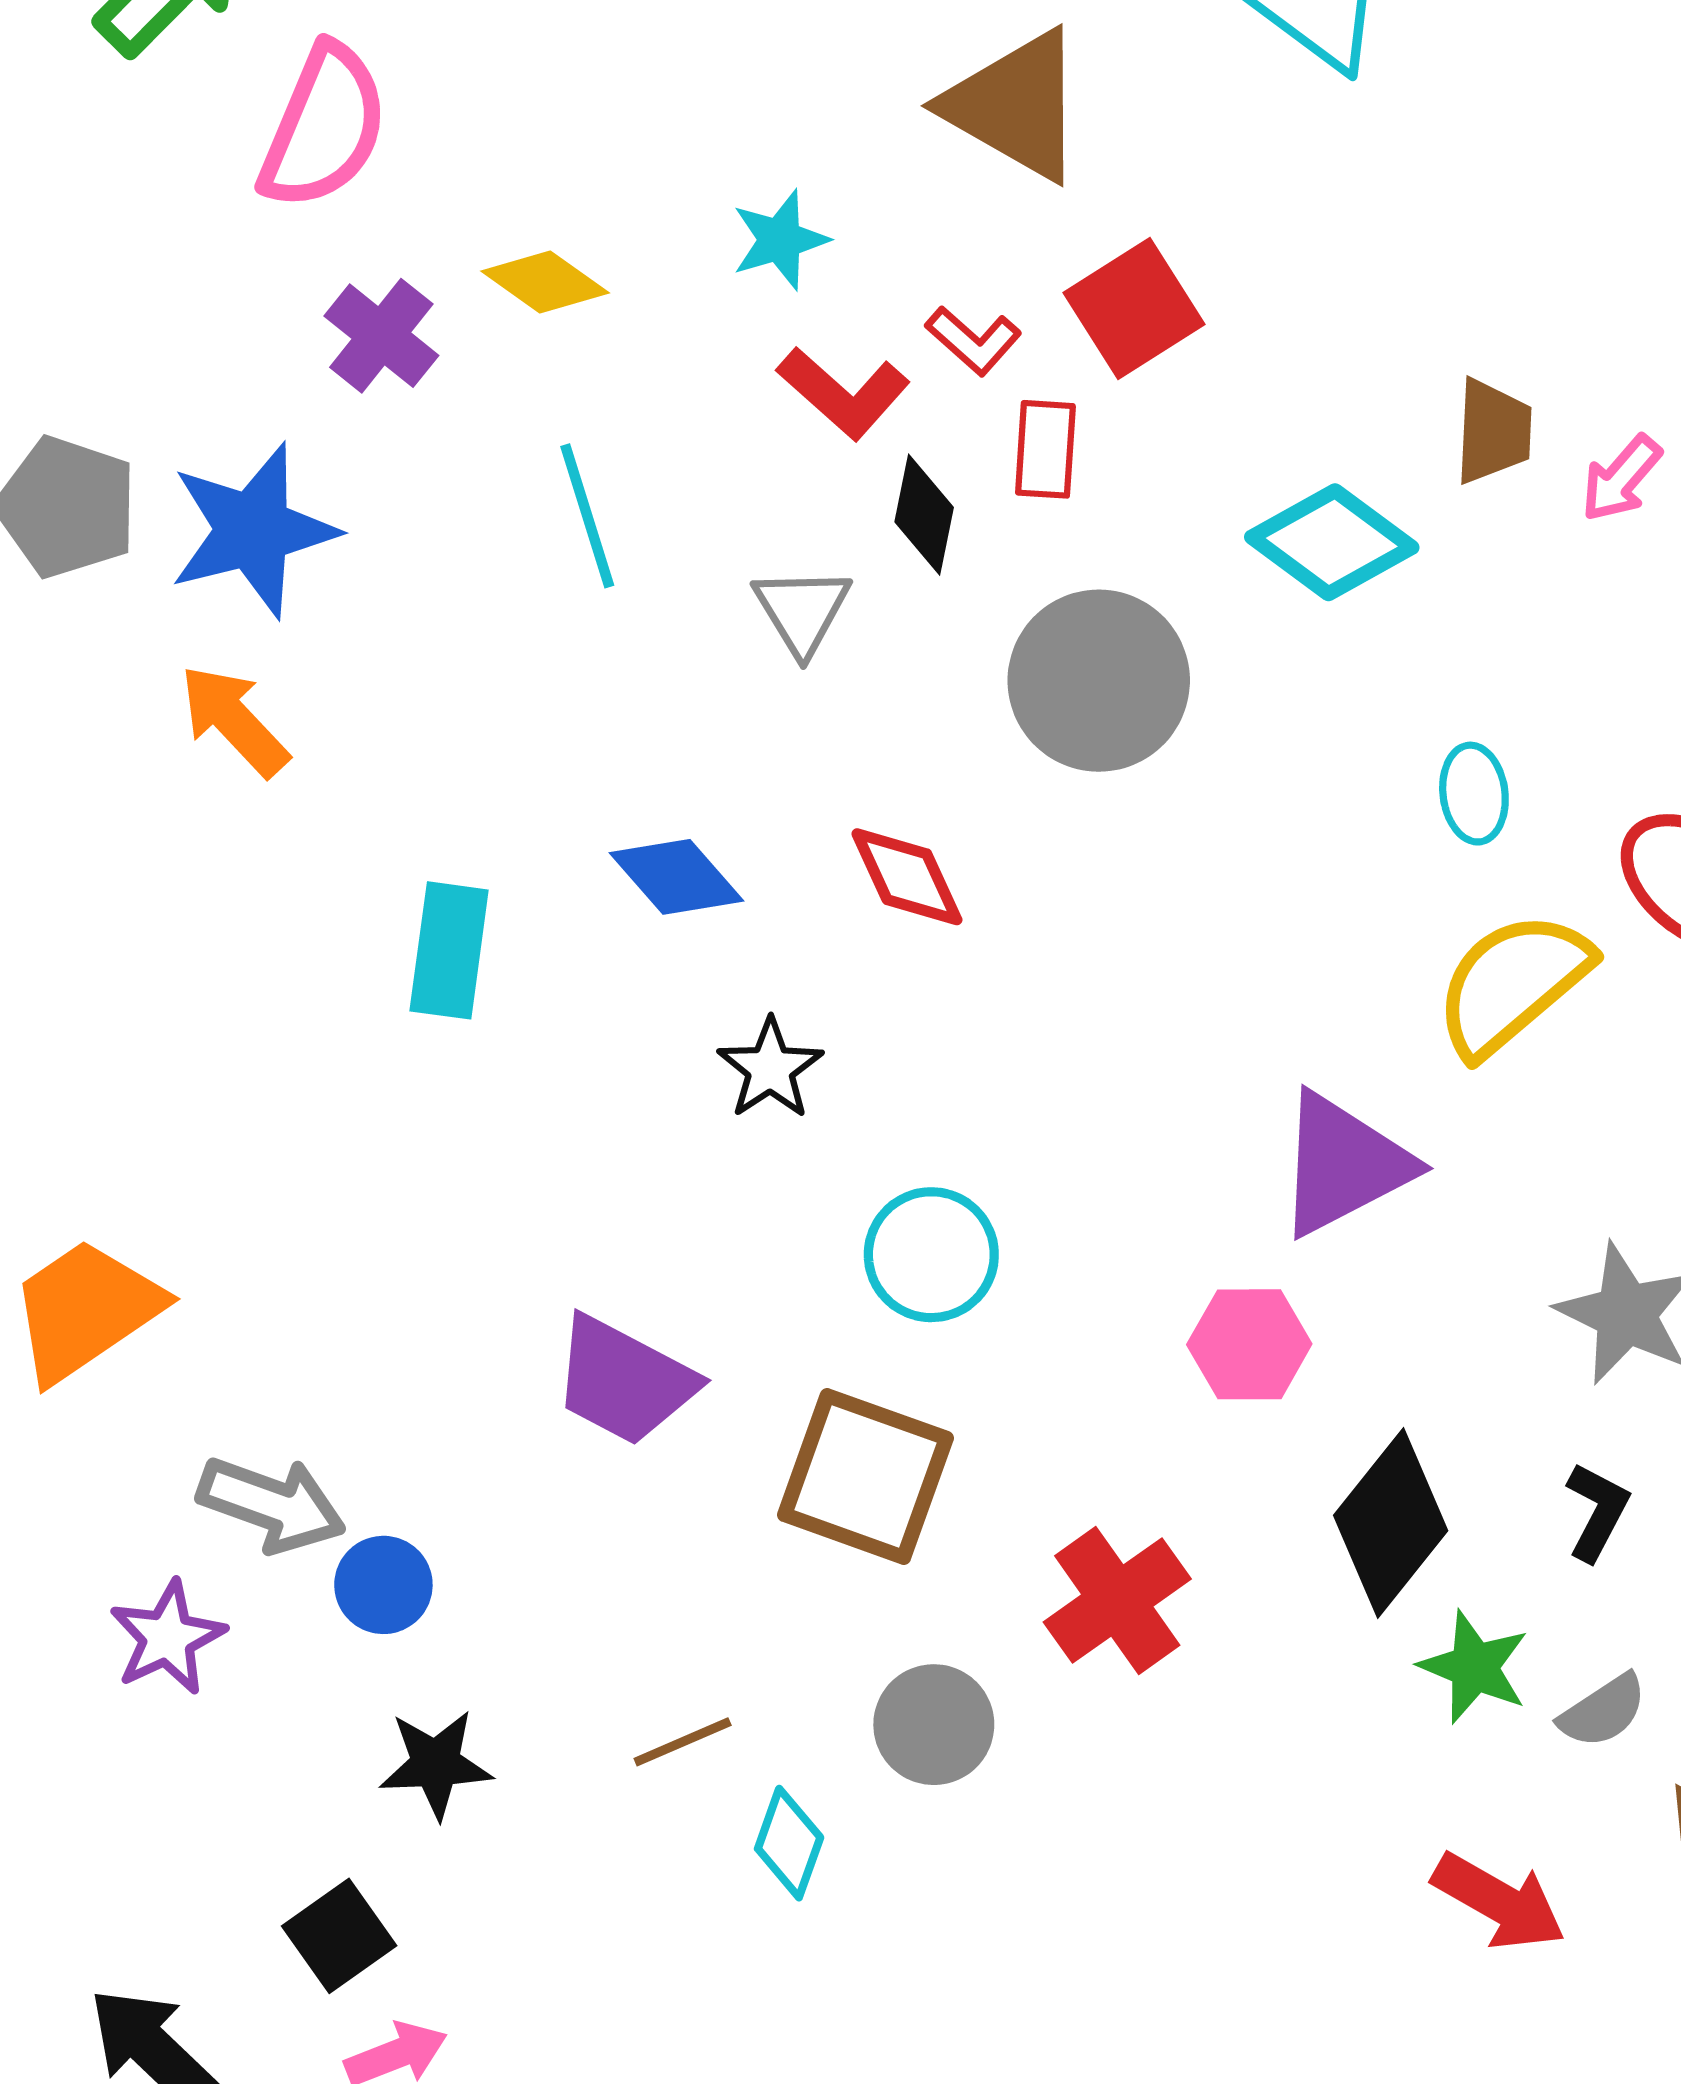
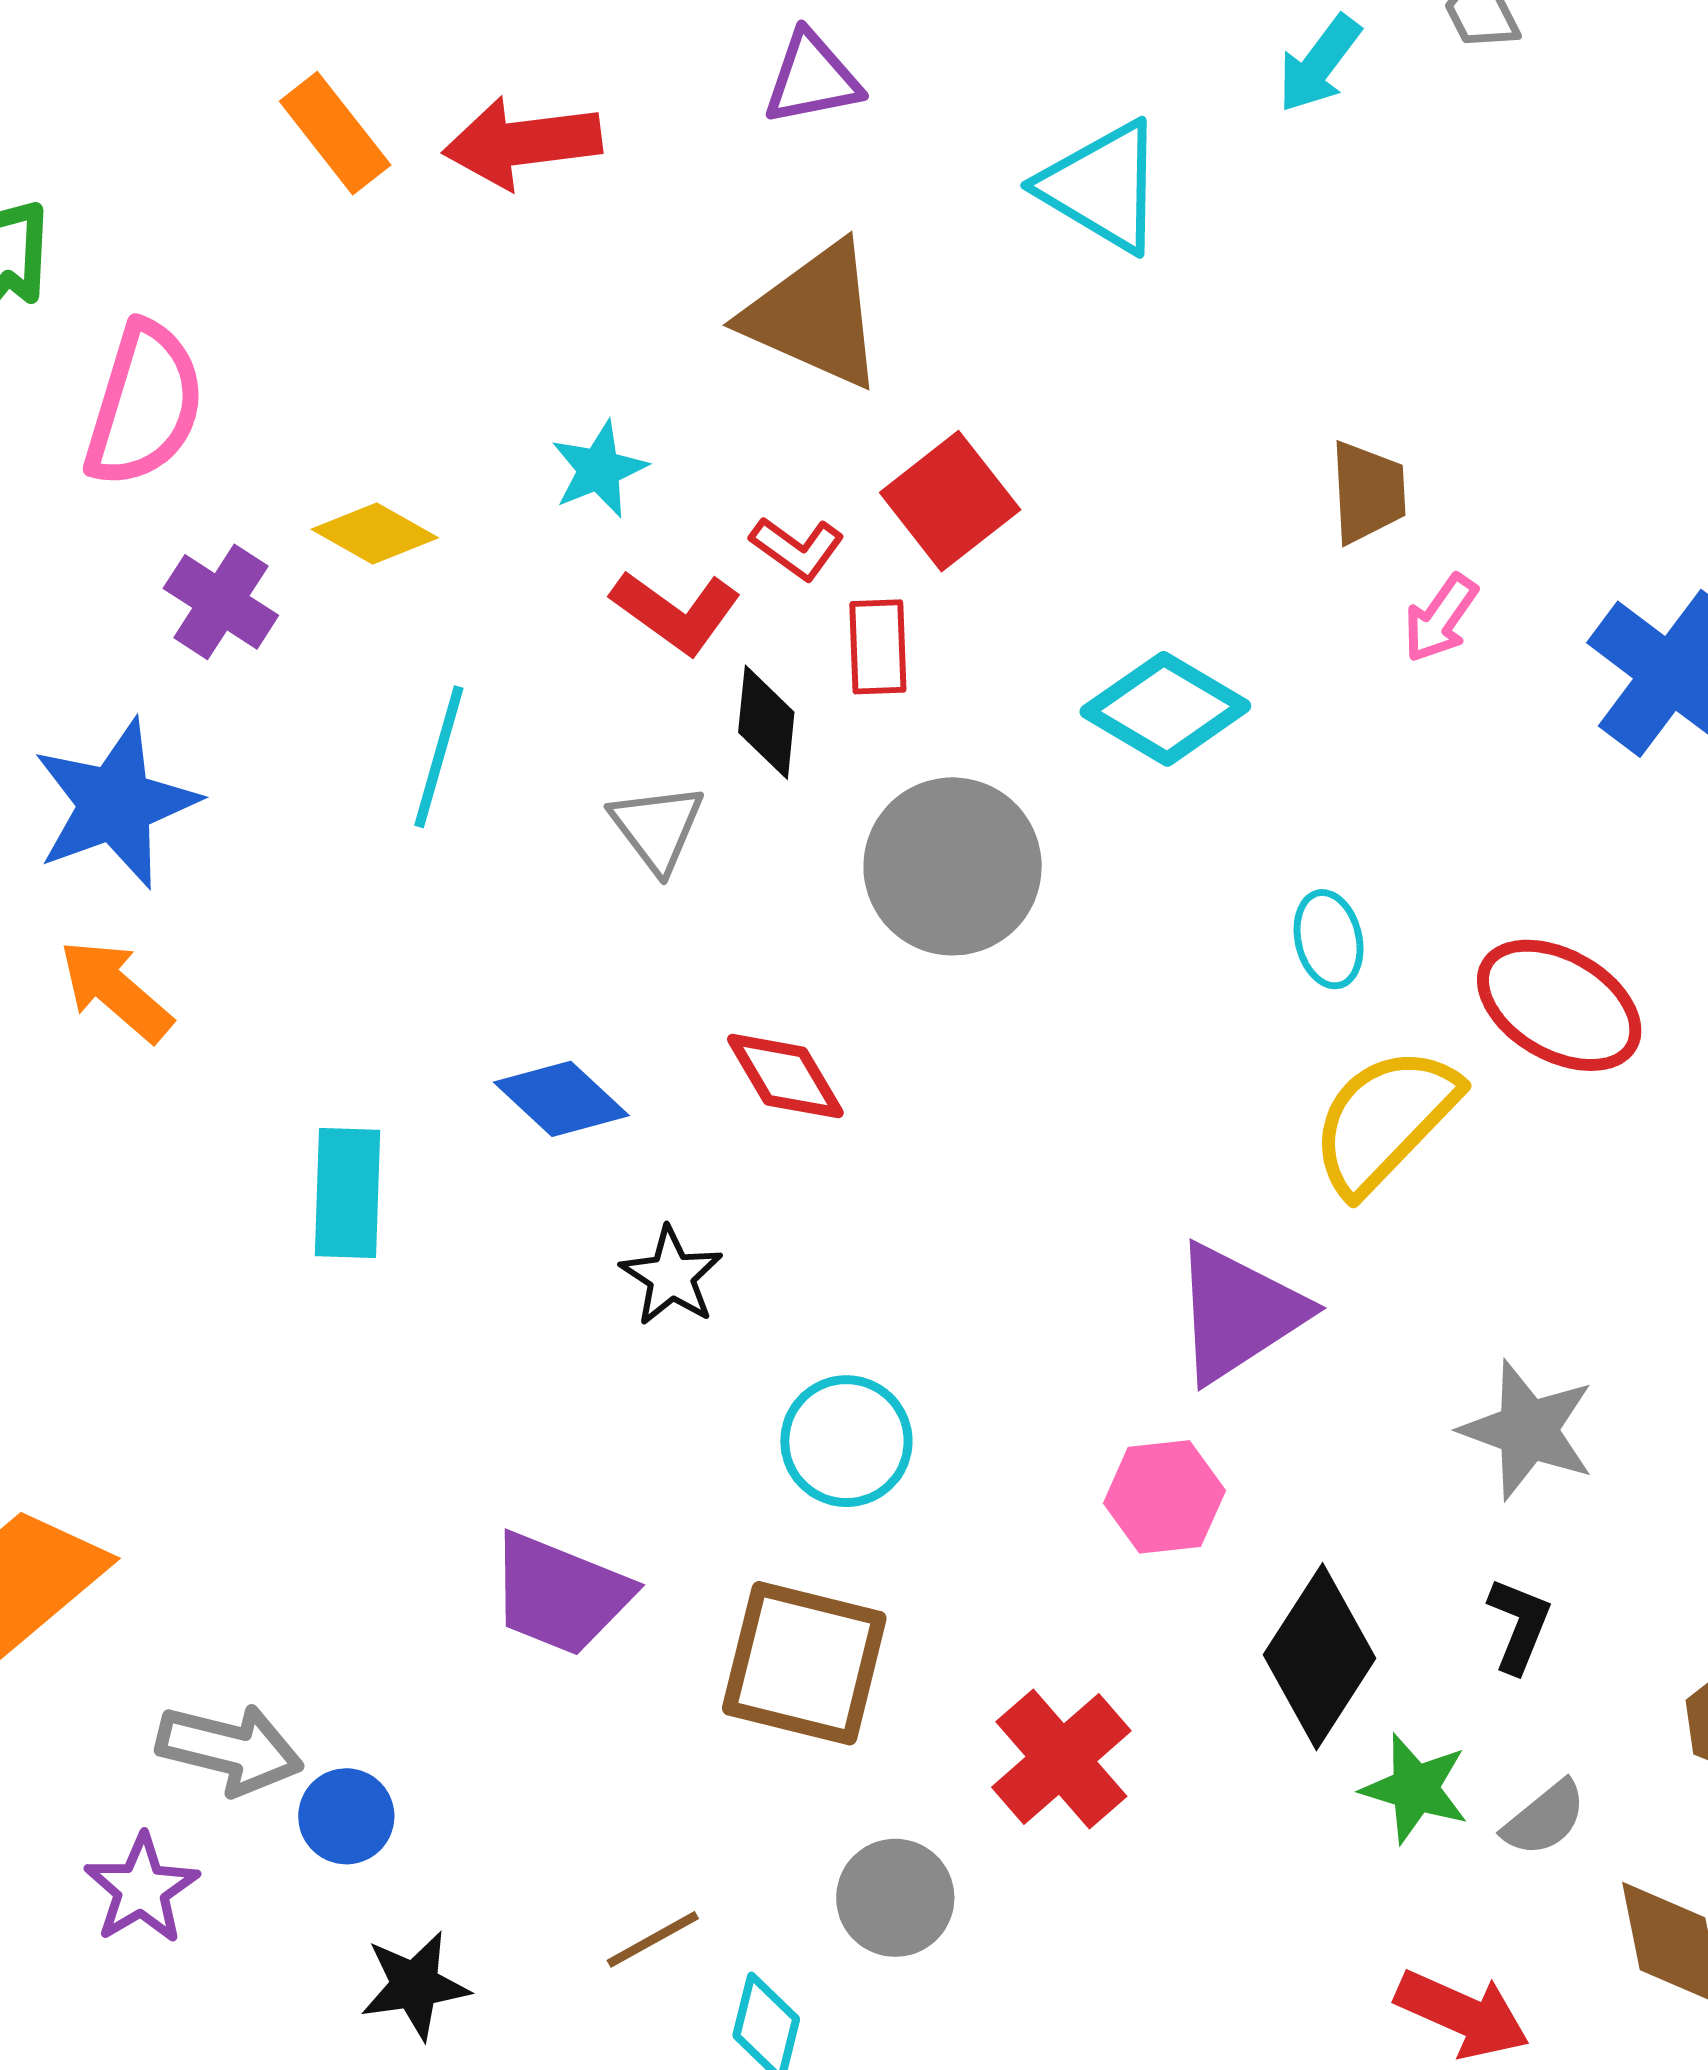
brown trapezoid: (1493, 431) -> (1368, 492), moved
cyan line: (587, 516) -> (439, 757), turned 39

